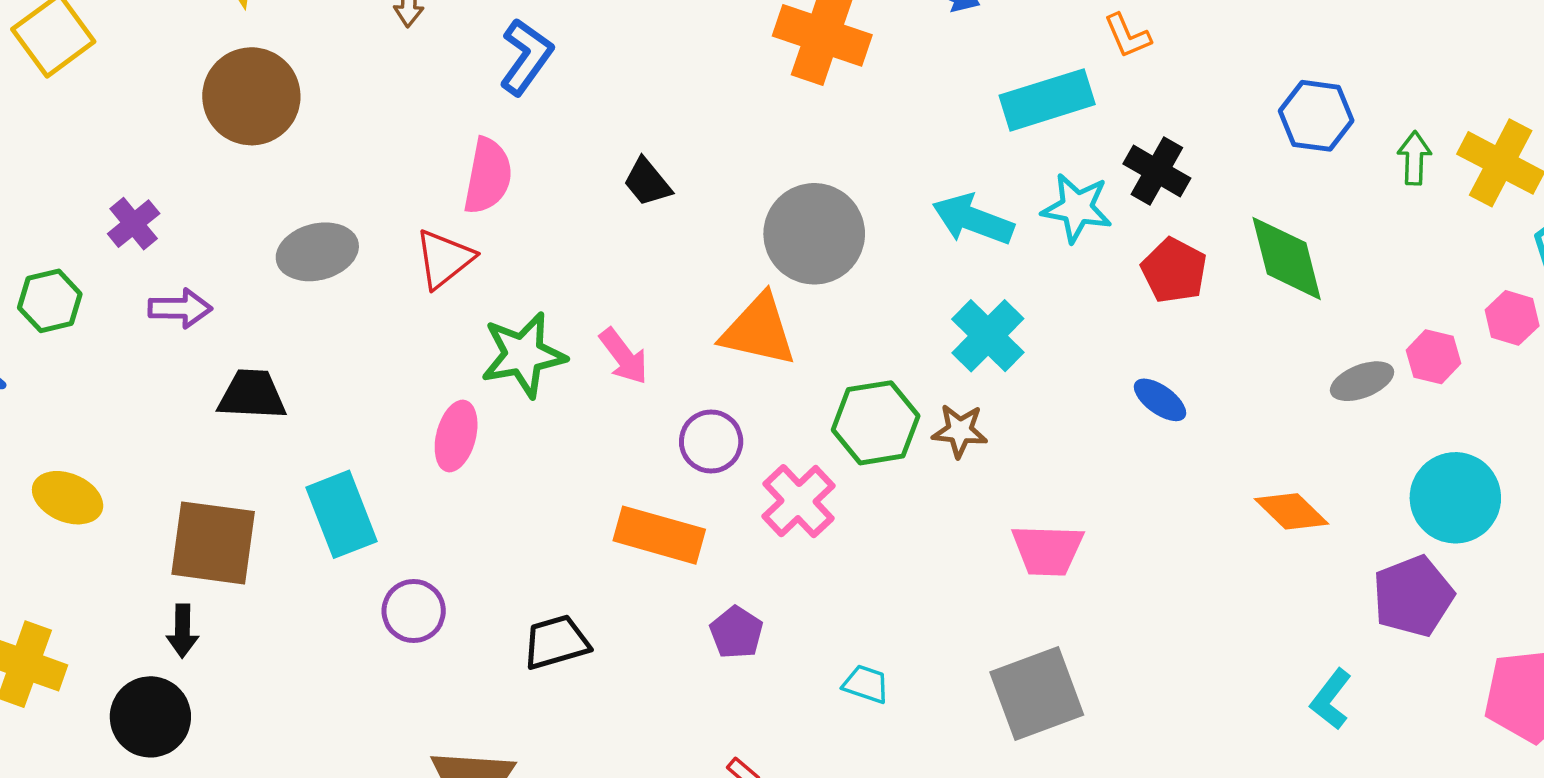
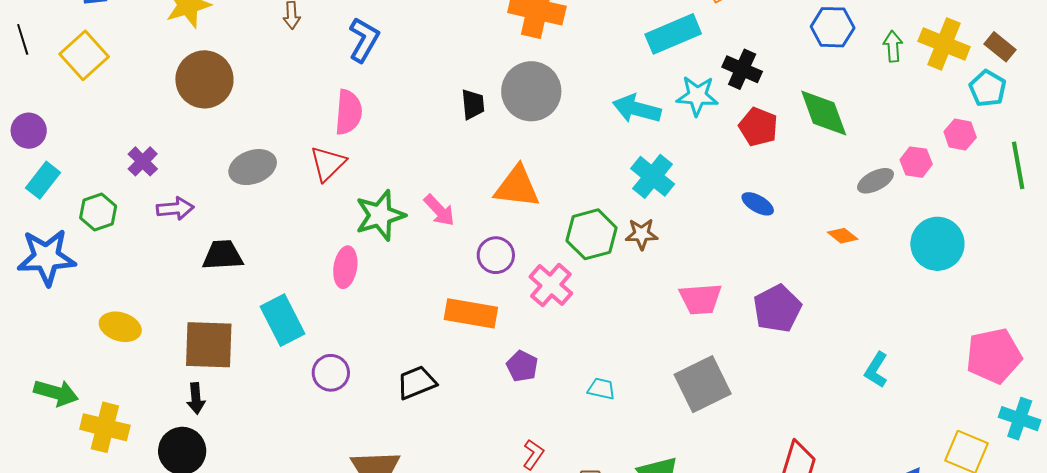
black trapezoid: (647, 182) -> (473, 104), moved, turned -140
gray circle: (814, 234) -> (531, 91), moved
orange diamond: (1292, 511) -> (843, 236), moved, size x0.7
purple pentagon: (1413, 596) -> (777, 309), moved

